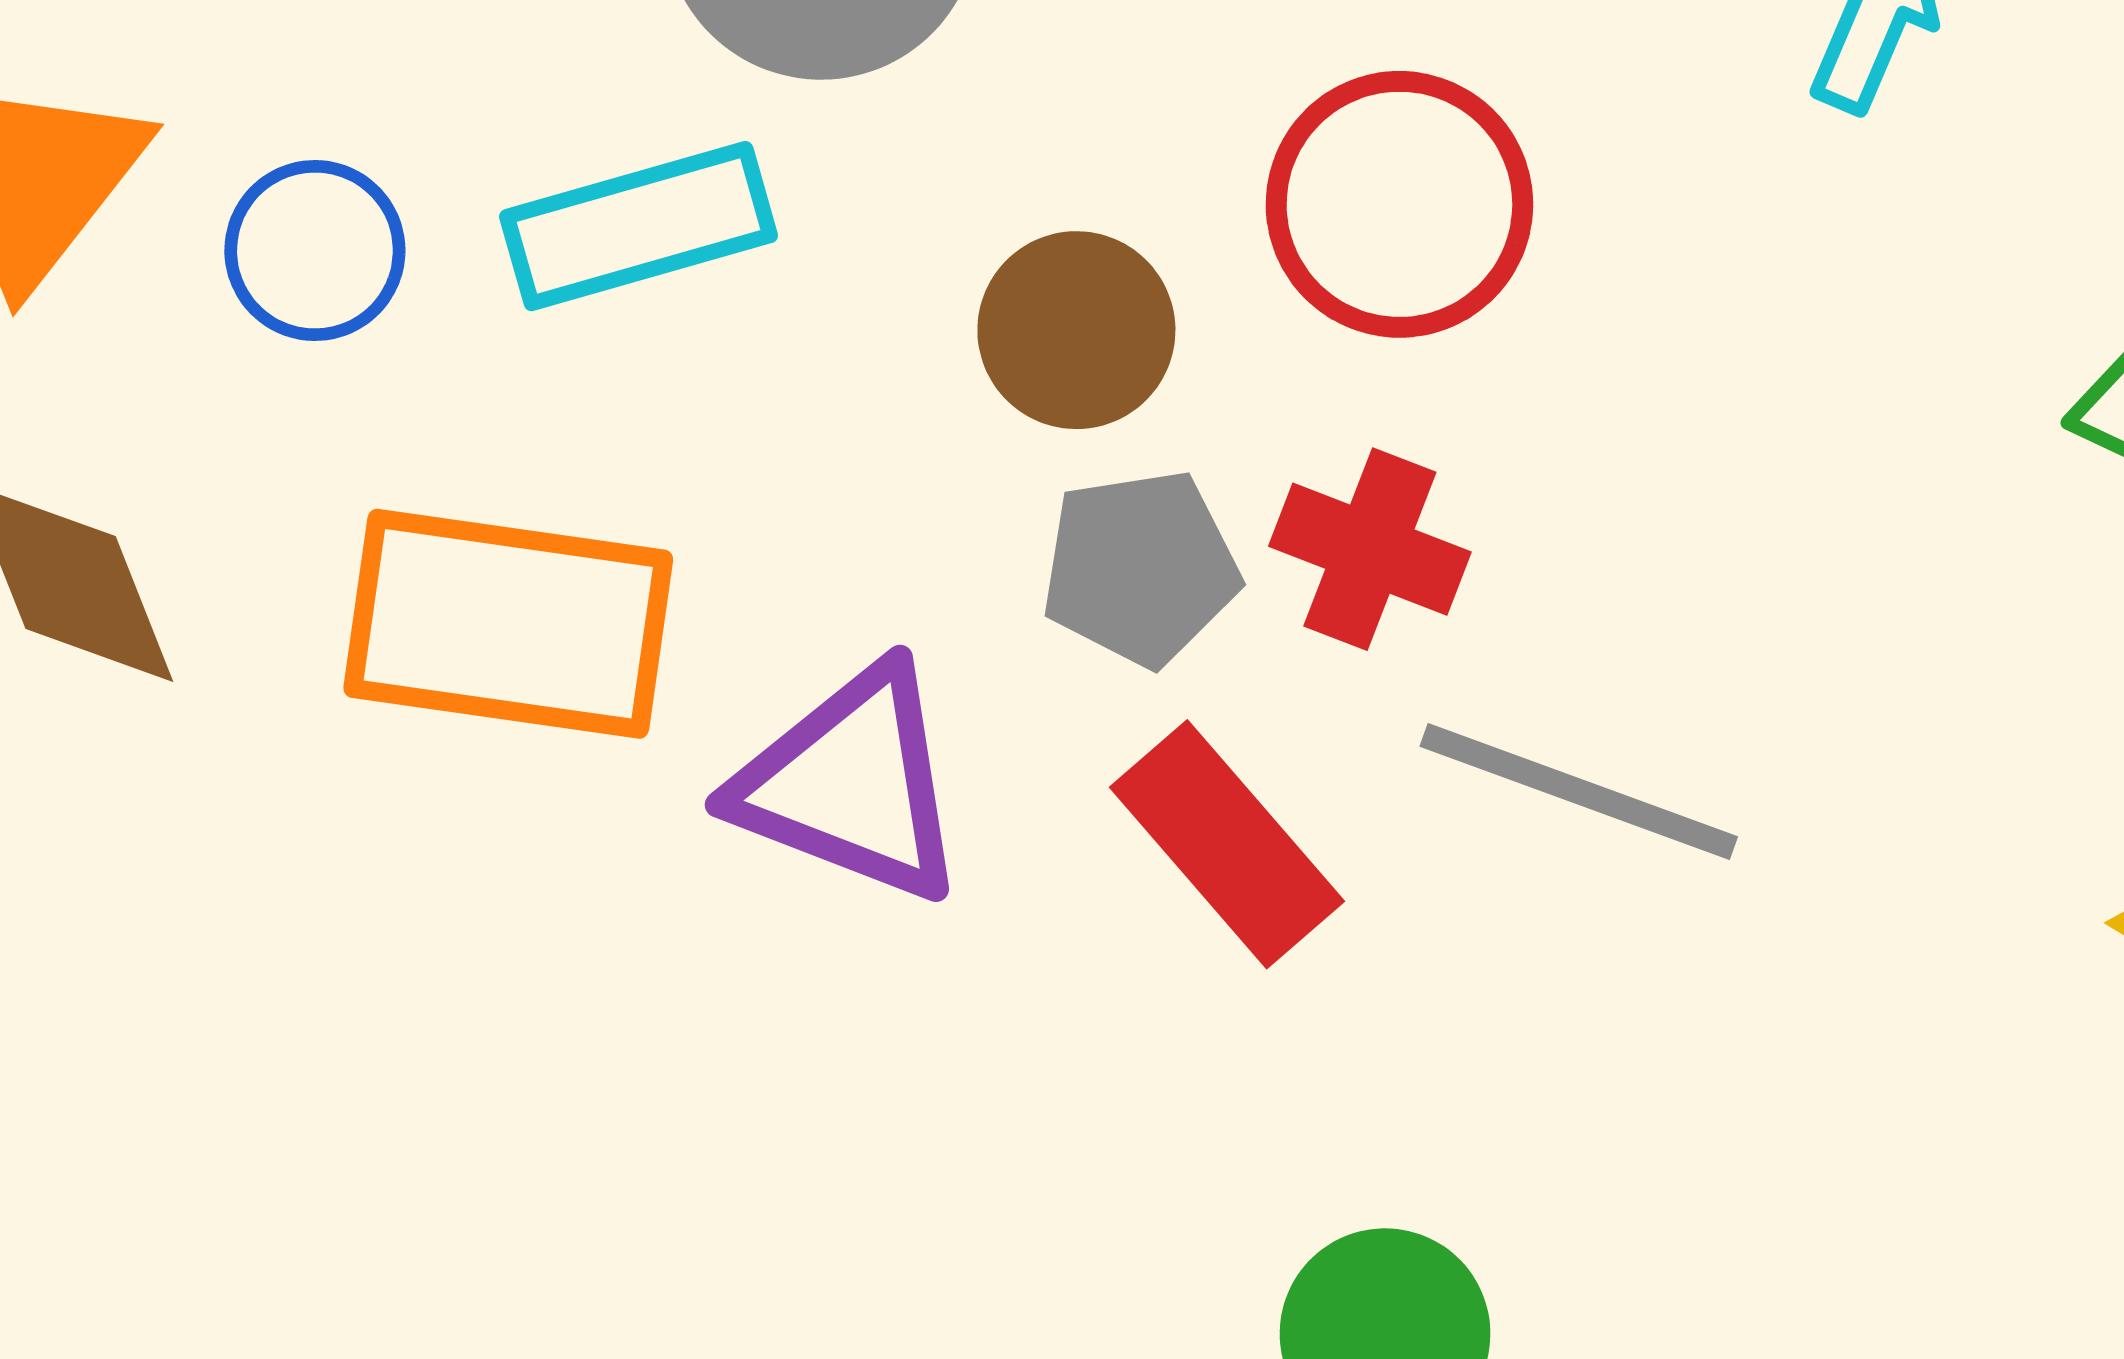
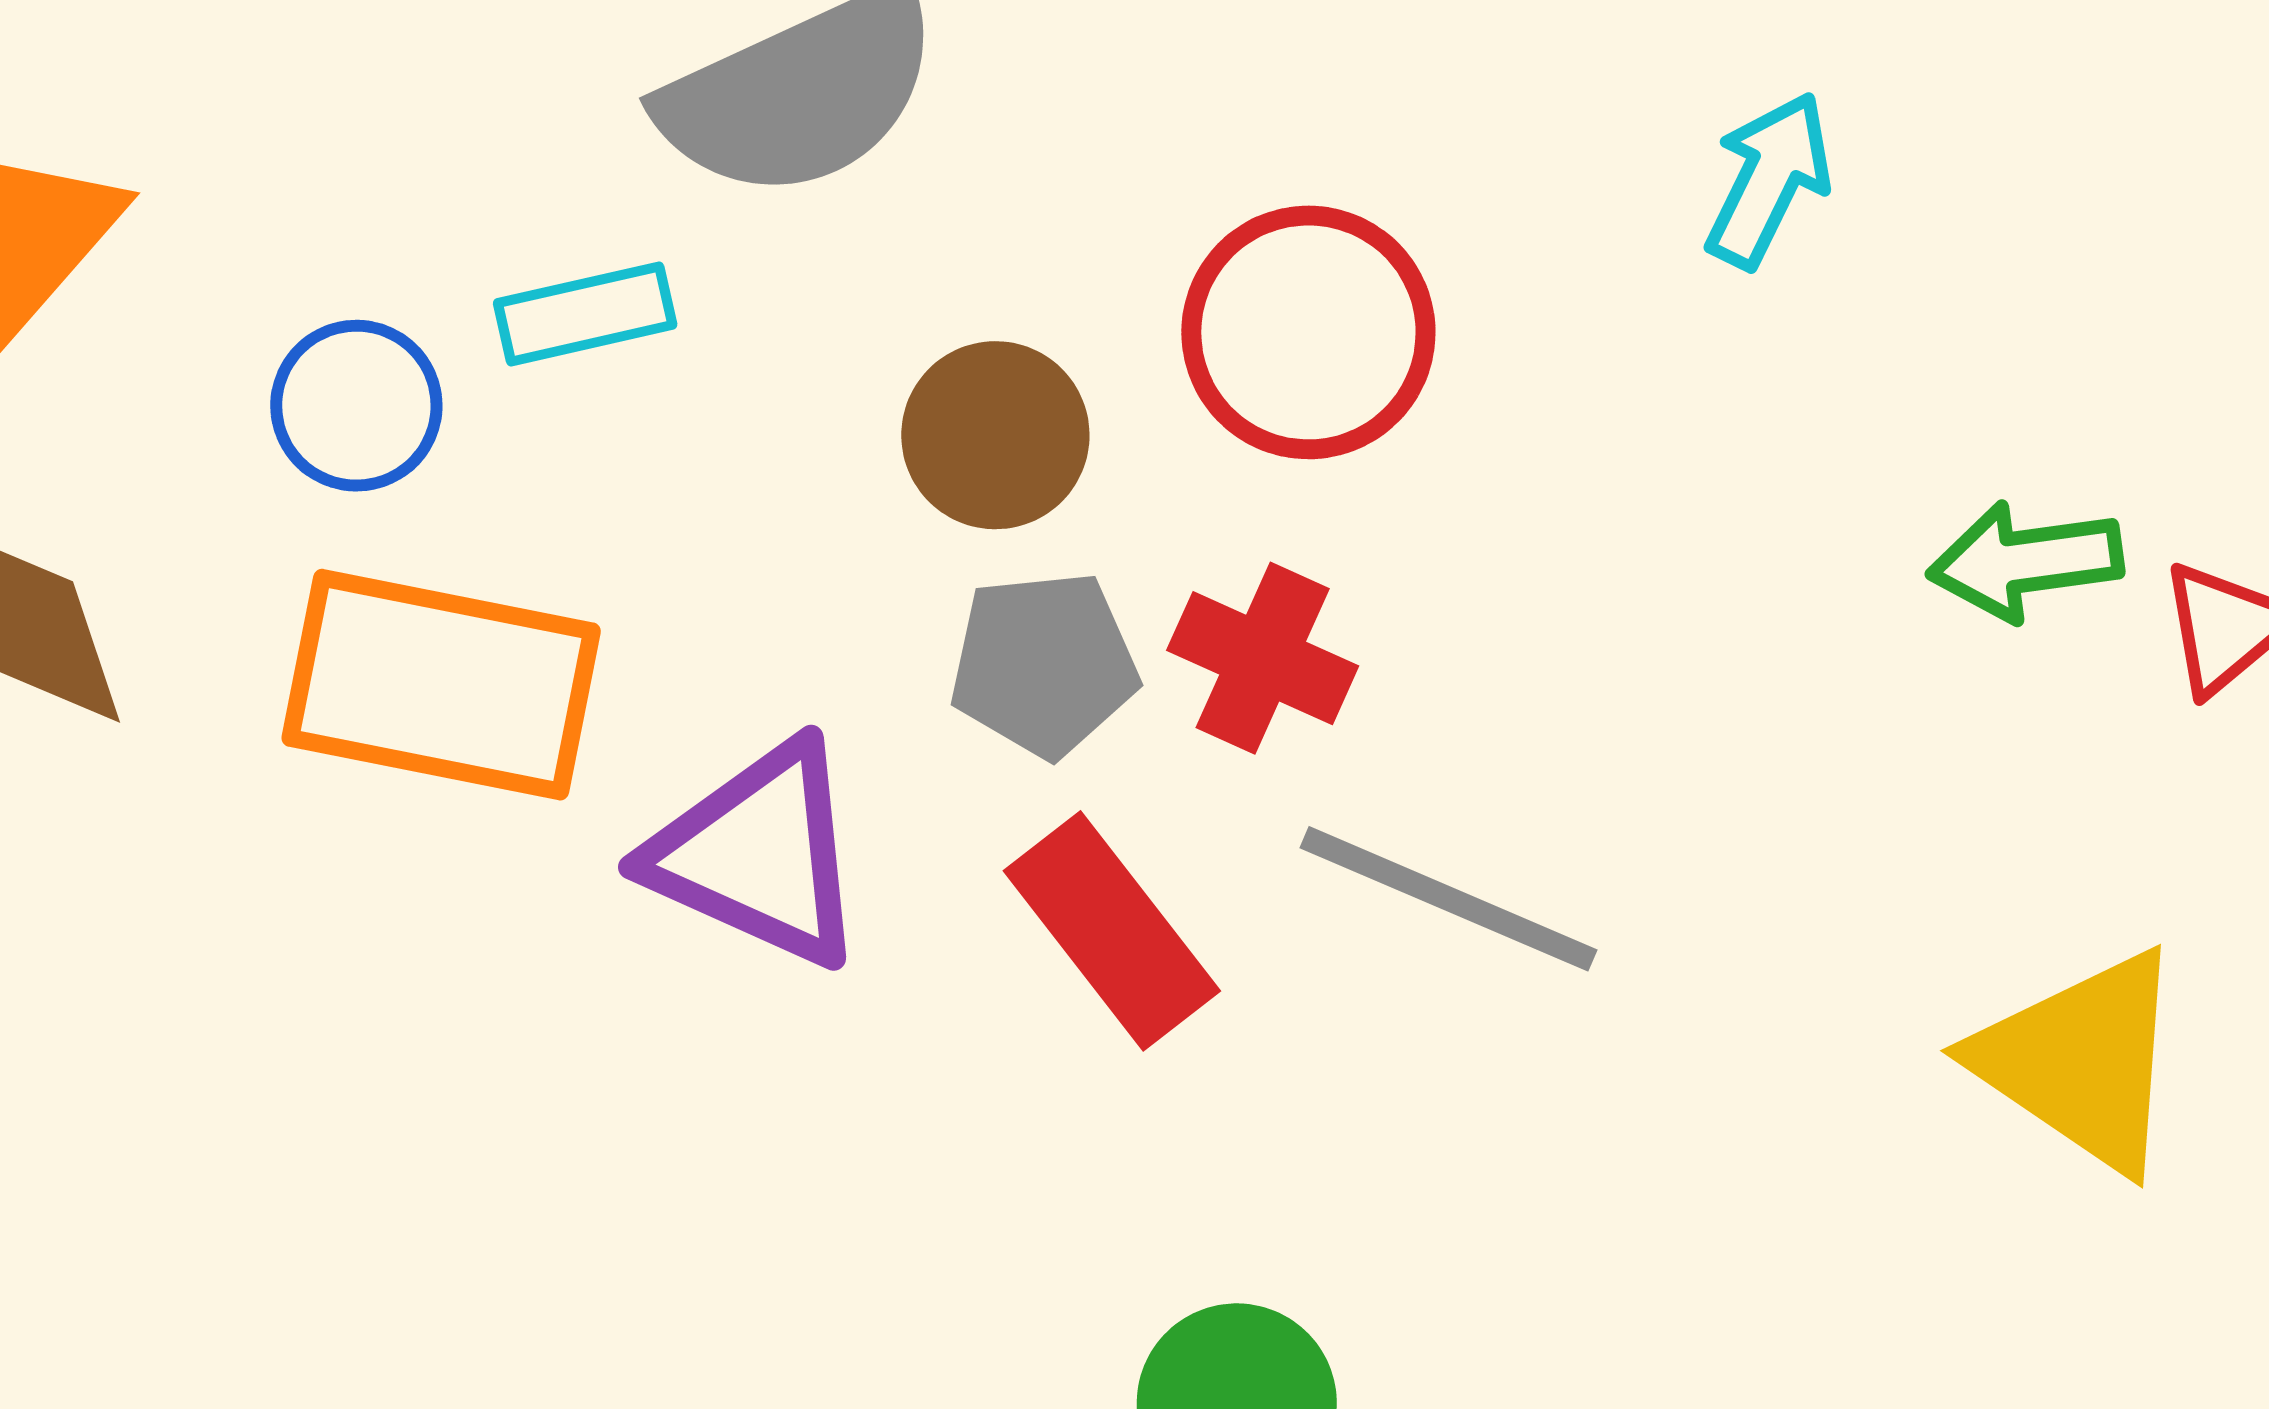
cyan rectangle: (639, 226) -> (585, 314), size x0.7
blue circle: (315, 251) -> (356, 406), moved

